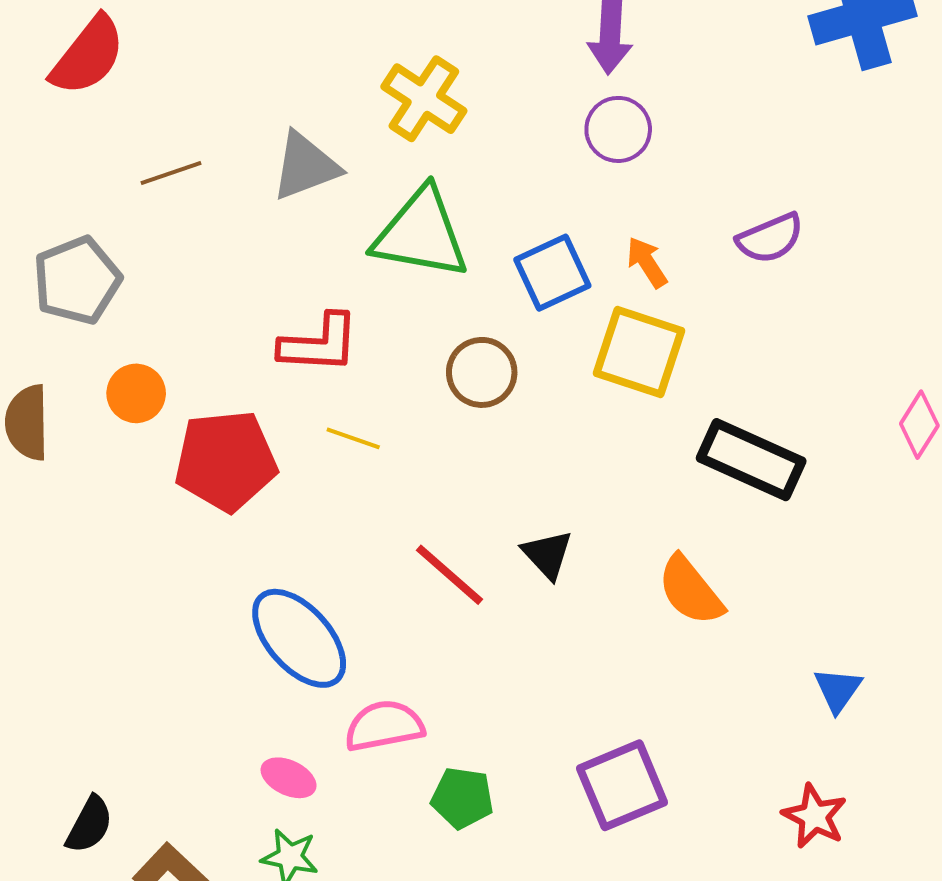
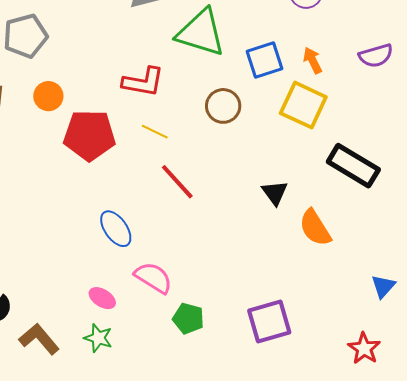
black triangle: (547, 554) -> (275, 193), moved
red line: (450, 575) -> (177, 182), moved
blue ellipse: (299, 638) -> (116, 229), size x0.7
pink semicircle: (384, 726) -> (153, 278), turned 36

